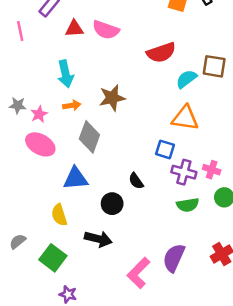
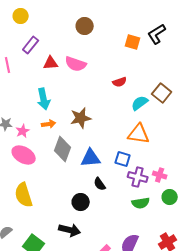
red semicircle: (161, 52) -> (120, 82), size x0.6
brown square: (214, 66) -> (162, 93), turned 30
blue triangle: (76, 178) -> (91, 158), moved
yellow semicircle: (59, 215) -> (24, 195), moved, size x1.4

